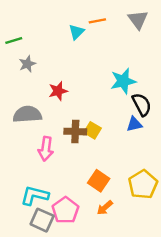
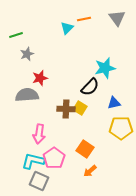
red star: (58, 91) -> (40, 78), moved
black semicircle: (142, 104) -> (90, 87), moved, turned 72
pink arrow: (46, 149) -> (39, 134), moved
yellow pentagon: (143, 184) -> (121, 128), moved, turned 30
pink pentagon: (65, 210) -> (54, 158), moved

